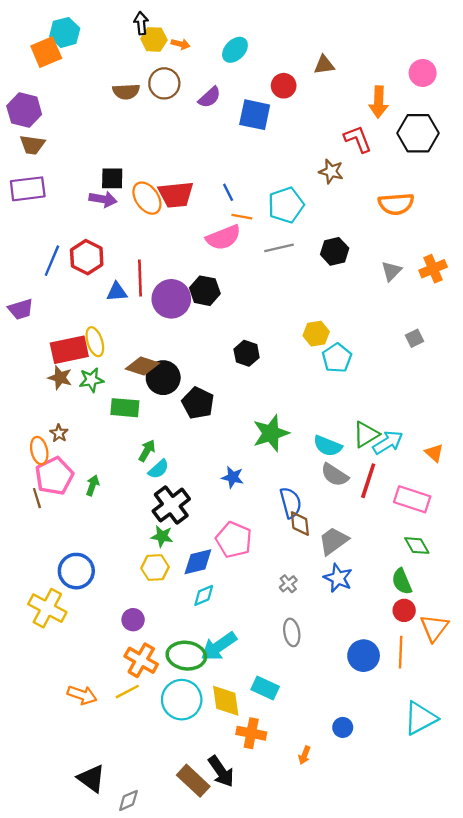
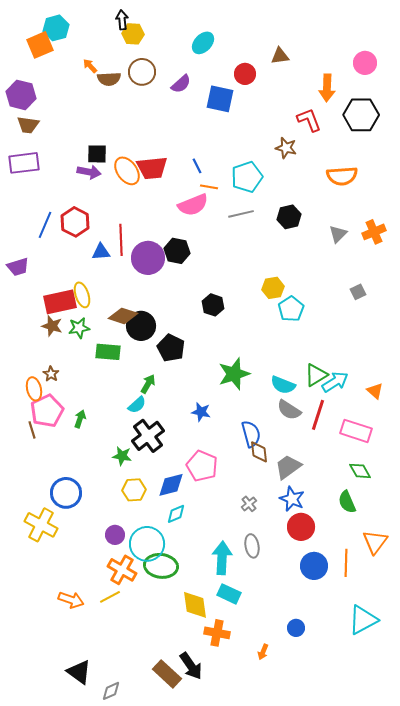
orange arrow: (181, 44) -> (90, 66), moved, turned -147
green arrow: (147, 451) -> (148, 384), moved
green star: (162, 536) -> (122, 456), moved
red circle: (404, 610) -> (301, 527), moved, size x1.4
cyan arrow: (219, 646) -> (222, 558), moved, turned 128
cyan circle: (182, 700) -> (147, 544), moved

